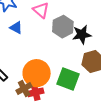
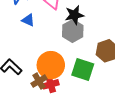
gray hexagon: (63, 27) -> (73, 31), moved
black star: (82, 35) -> (74, 15), moved

